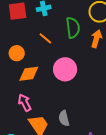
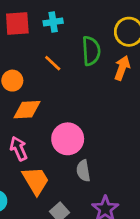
pink circle: (65, 69) -> (68, 139), moved
gray semicircle: (64, 118) -> (83, 171), moved

